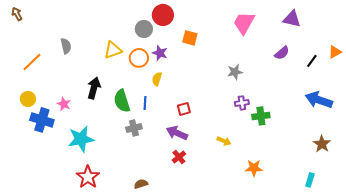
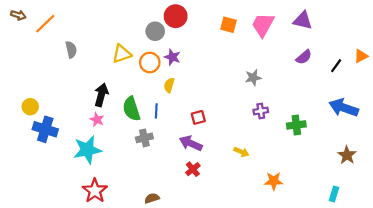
brown arrow: (17, 14) -> (18, 15), turned 136
purple triangle: (292, 19) -> (303, 20), moved
orange square: (190, 38) -> (228, 25), moved
orange line: (32, 62) -> (45, 24), moved
pink star: (64, 104) -> (97, 120), moved
green cross: (261, 116) -> (296, 125), moved

